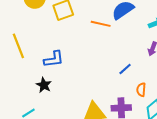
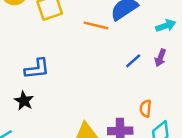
blue line: (125, 69) -> (133, 61), moved

